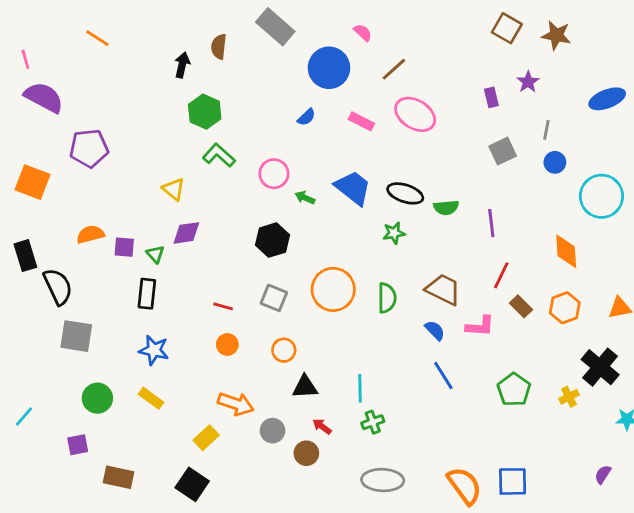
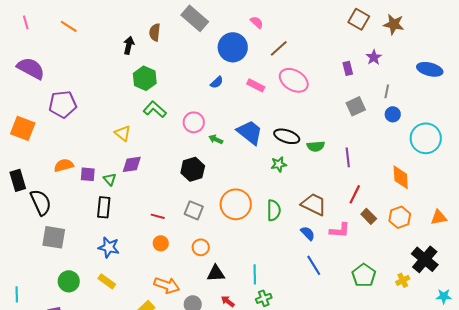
pink line: (25, 59) -> (26, 22), moved
blue ellipse: (607, 99) -> (430, 69), turned 35
cyan line: (24, 417) -> (17, 294), turned -42

